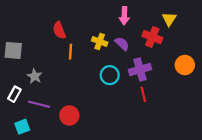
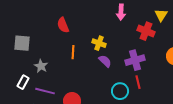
yellow cross: (100, 41) -> (99, 43), moved
purple semicircle: (122, 44) -> (105, 61), moved
orange line: (70, 52) -> (73, 52), moved
cyan circle: (110, 75) -> (120, 91), moved

